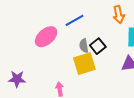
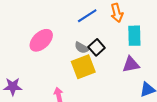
blue line: (74, 20) -> (87, 16), moved
gray semicircle: (84, 46) -> (82, 48), turned -48

